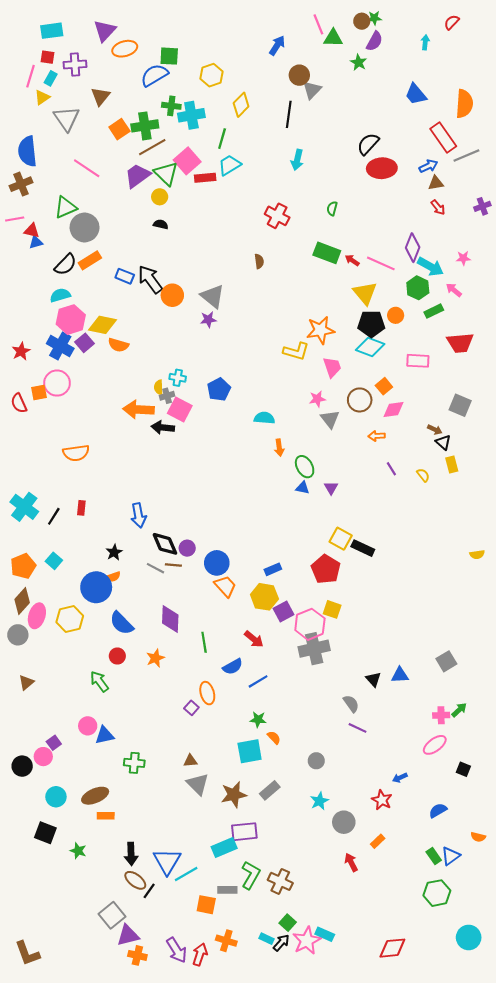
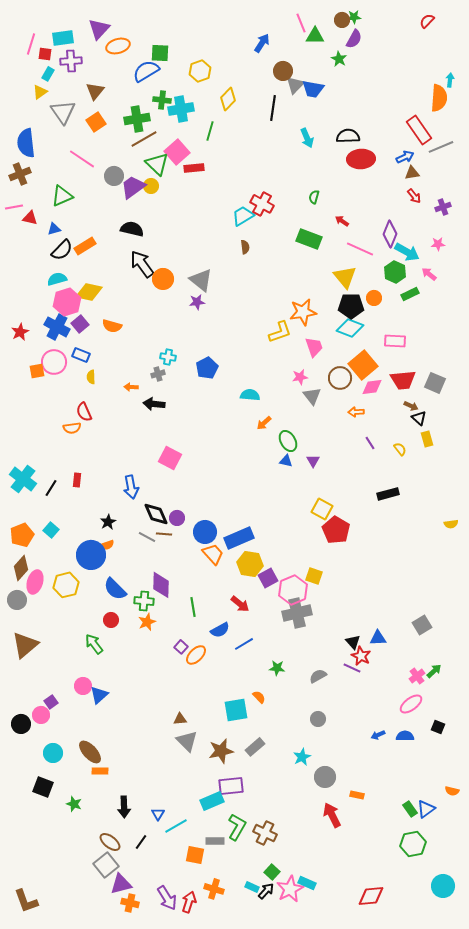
cyan rectangle: (52, 31) -> (63, 38), moved
cyan arrow: (425, 42) -> (450, 80), moved
pink line: (31, 76) -> (31, 44), moved
blue trapezoid: (416, 94) -> (313, 89), moved, turned -40
orange square: (119, 129) -> (96, 122), moved
black semicircle: (368, 144) -> (348, 136), turned 45
cyan arrow: (297, 160) -> (307, 138), moved, turned -36
cyan trapezoid: (229, 165) -> (243, 216), moved
purple trapezoid: (137, 176) -> (133, 187), moved
purple cross: (482, 206) -> (443, 207), moved
black semicircle: (161, 224) -> (132, 229), moved, size x1.6
gray circle: (85, 227) -> (114, 176), moved, size x0.7
blue triangle: (36, 242) -> (54, 229), moved
red arrow: (352, 260) -> (342, 221), moved
blue rectangle: (125, 276) -> (81, 355), moved
yellow diamond: (103, 325) -> (89, 292), moved
red trapezoid: (460, 343) -> (403, 380), moved
yellow L-shape: (296, 351) -> (280, 332), turned -35
orange square: (384, 386) -> (363, 365), size x1.8
yellow semicircle: (159, 387) -> (91, 377), moved
red semicircle: (19, 403) -> (84, 412), moved
orange arrow: (138, 409) -> (131, 387), size x0.5
pink square: (180, 409) -> (170, 458), moved
orange arrow: (279, 448) -> (264, 423), turned 56
orange semicircle: (76, 453) -> (72, 428), size x0.7
black rectangle: (363, 548) -> (388, 494), moved, turned -40
blue rectangle: (273, 569) -> (239, 538), moved, size x1.8
red pentagon: (326, 569) -> (336, 530), moved
brown triangle: (26, 682) -> (25, 645), size x1.8
orange ellipse: (207, 693) -> (196, 655), turned 60
gray semicircle: (351, 704) -> (318, 676), moved, turned -84
purple square: (191, 708) -> (181, 647), moved
pink cross: (441, 715) -> (417, 676), turned -35
green star: (258, 720) -> (277, 668), moved
purple line: (358, 728) -> (352, 668), moved
blue triangle: (105, 735) -> (99, 695), turned -30
gray circle: (316, 761) -> (318, 719), moved
green cross: (134, 763) -> (144, 601), moved
brown ellipse: (95, 796) -> (90, 752), turned 70
red star: (382, 800) -> (361, 656), moved
blue semicircle: (438, 811) -> (405, 736), moved, turned 30
orange rectangle: (378, 841) -> (357, 795), turned 56
blue triangle: (167, 861) -> (158, 814), size x0.5
red arrow: (351, 862) -> (332, 815), size x1.4
brown ellipse: (135, 880) -> (110, 842), moved

